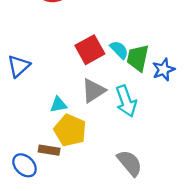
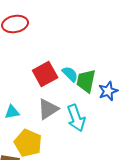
cyan triangle: (58, 105) -> (12, 112), moved

